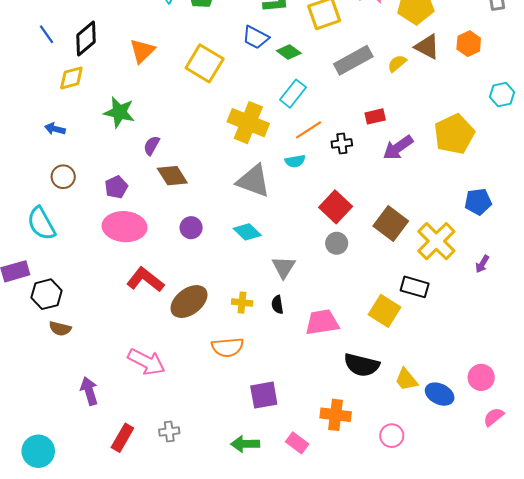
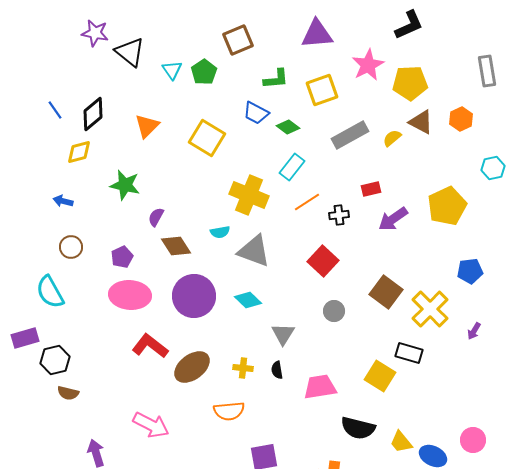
cyan semicircle: (295, 161) -> (220, 232), moved
red square: (336, 207) -> (323, 261), moved
purple circle: (191, 228) -> (194, 296), size x2.0

